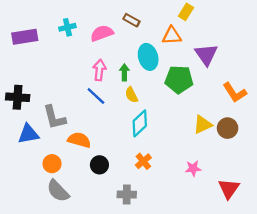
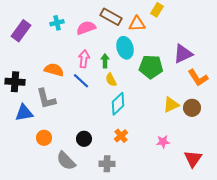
brown rectangle: (131, 20) -> (111, 17), size x1.5
orange triangle: (172, 36) -> (137, 24), moved
purple rectangle: (25, 37) -> (21, 31), turned -45
purple triangle: (206, 55) -> (183, 54), moved, turned 40
orange semicircle: (79, 140) -> (54, 70), moved
gray semicircle: (58, 191) -> (66, 161), moved

